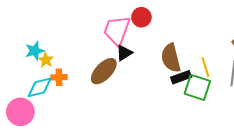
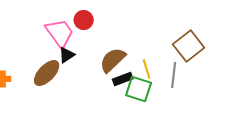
pink trapezoid: (117, 30) -> (60, 33), turned 124
brown semicircle: (171, 58) -> (113, 60), turned 60

